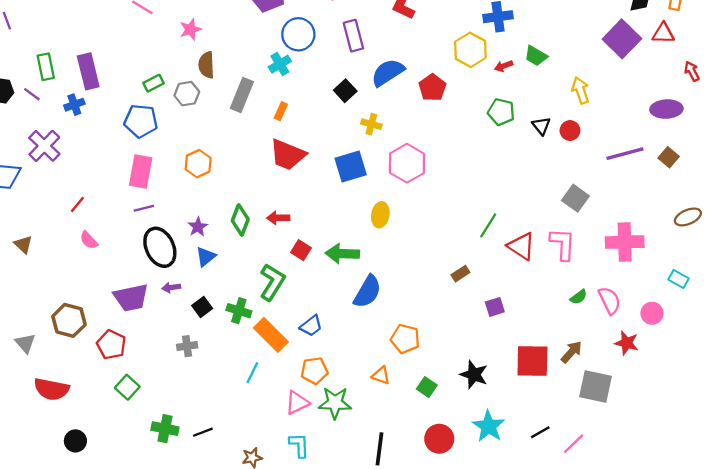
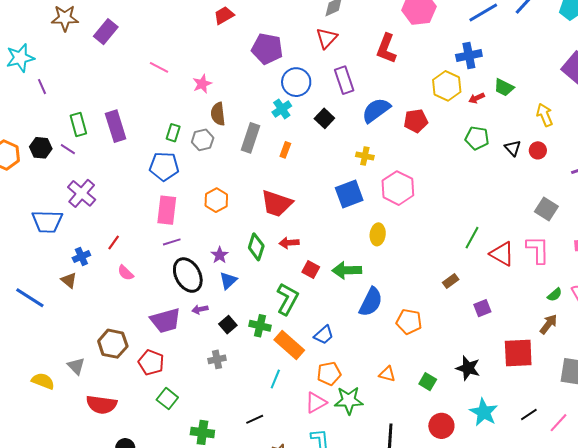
green rectangle: (154, 83) -> (173, 133), turned -42
red pentagon: (432, 88) -> (416, 121), turned 30
black square: (345, 91) -> (324, 118), moved
blue cross: (74, 105) -> (81, 257), moved
red trapezoid: (288, 155) -> (277, 203), moved
orange pentagon: (405, 339) -> (409, 322), moved
brown arrow: (571, 352) -> (548, 324), moved
black line: (203, 432) -> (255, 419), moved

